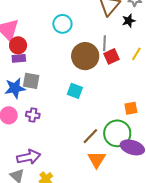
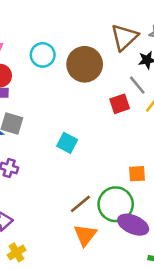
cyan circle: (62, 24) -> (43, 55), moved
gray line: (105, 43) -> (137, 85), moved, turned -49
brown circle: (85, 56) -> (85, 64), moved

